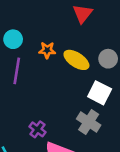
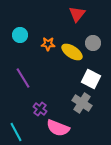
gray circle: (108, 59) -> (93, 43), moved
purple line: (17, 71) -> (23, 78), moved, turned -40

